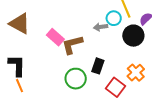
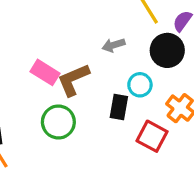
cyan circle: (114, 18) -> (140, 85), moved
green circle: (76, 79) -> (58, 122), moved

